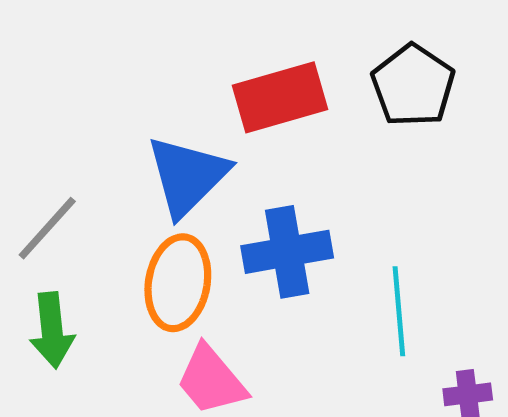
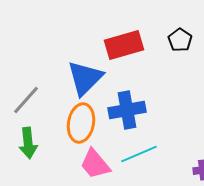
black pentagon: (413, 86) -> (180, 40), size x0.7
cyan line: (399, 311) -> (139, 154), moved, turned 72

